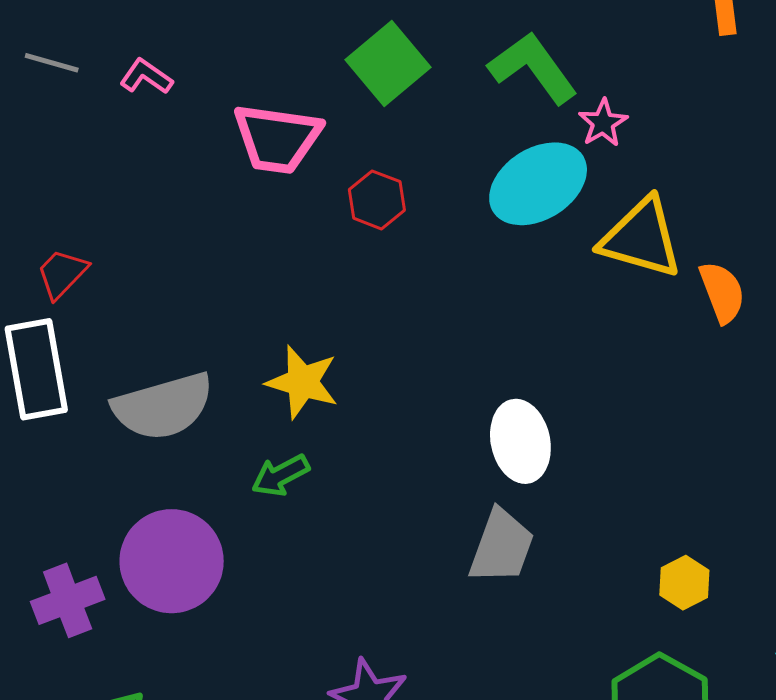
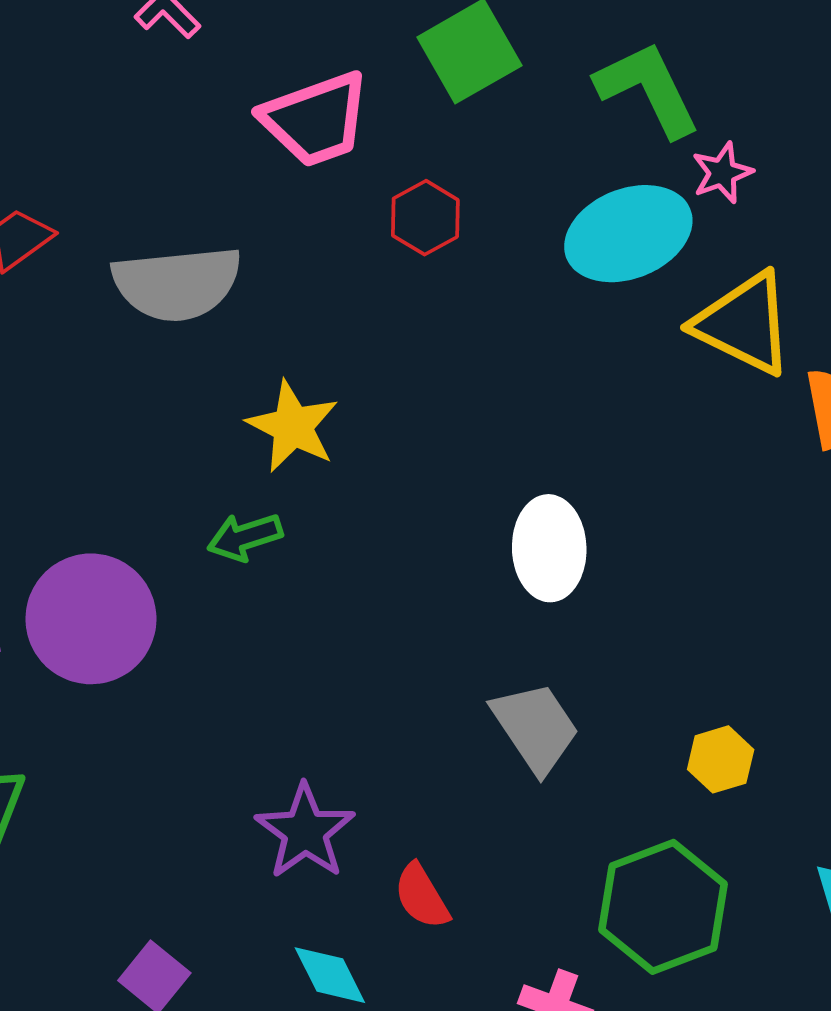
pink trapezoid: (277, 138) -> (316, 119), turned -38
gray semicircle: (163, 406) -> (177, 283), moved
gray trapezoid: (502, 546) -> (535, 727), moved, turned -64

